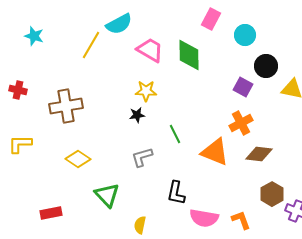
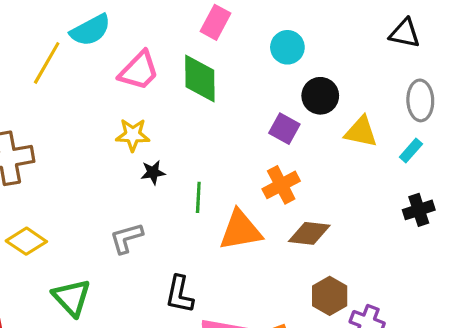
pink rectangle: (211, 19) -> (215, 22), moved
pink trapezoid: (150, 50) -> (139, 71), turned 104
black star: (137, 115) -> (153, 172), moved
green line: (175, 134) -> (198, 197), moved, turned 30
orange triangle: (215, 152) -> (241, 230), turned -32

